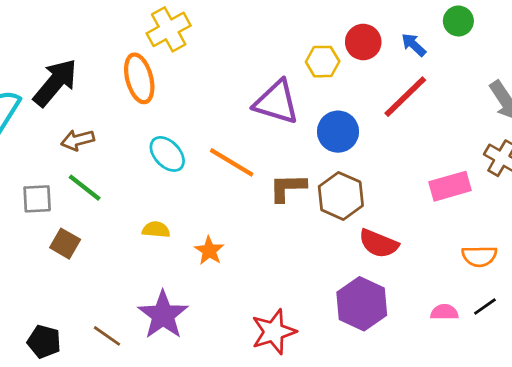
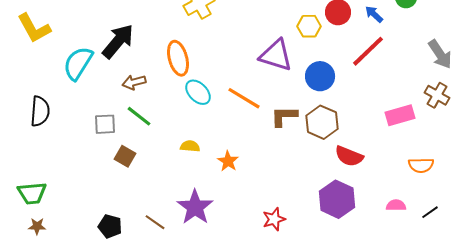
orange ellipse: (139, 78) -> (178, 58), moved
black line: (485, 307) -> (430, 212), moved
red star: (274, 332) -> (274, 219), size x0.7

